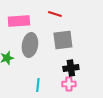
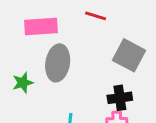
gray square: (63, 40) -> (129, 55), moved, turned 35

